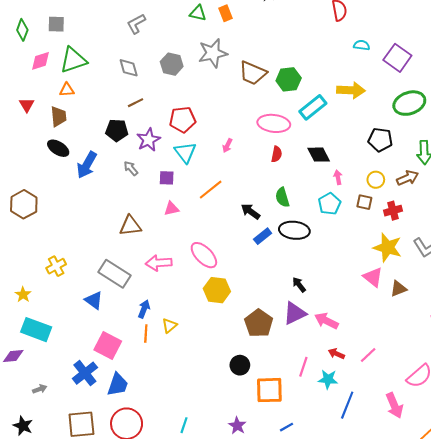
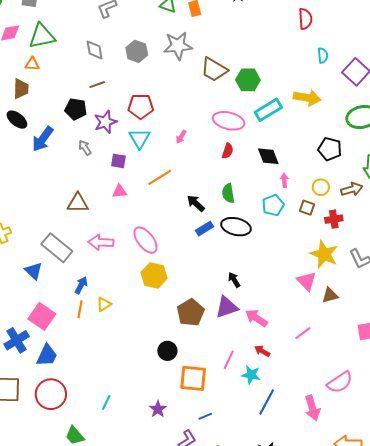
cyan semicircle: (362, 45) -> (323, 55), turned 70
pink line: (368, 355) -> (303, 333), moved

